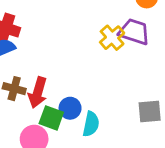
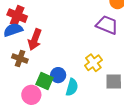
yellow cross: (112, 38) -> (93, 63), moved
red arrow: (38, 93) -> (35, 40), moved

